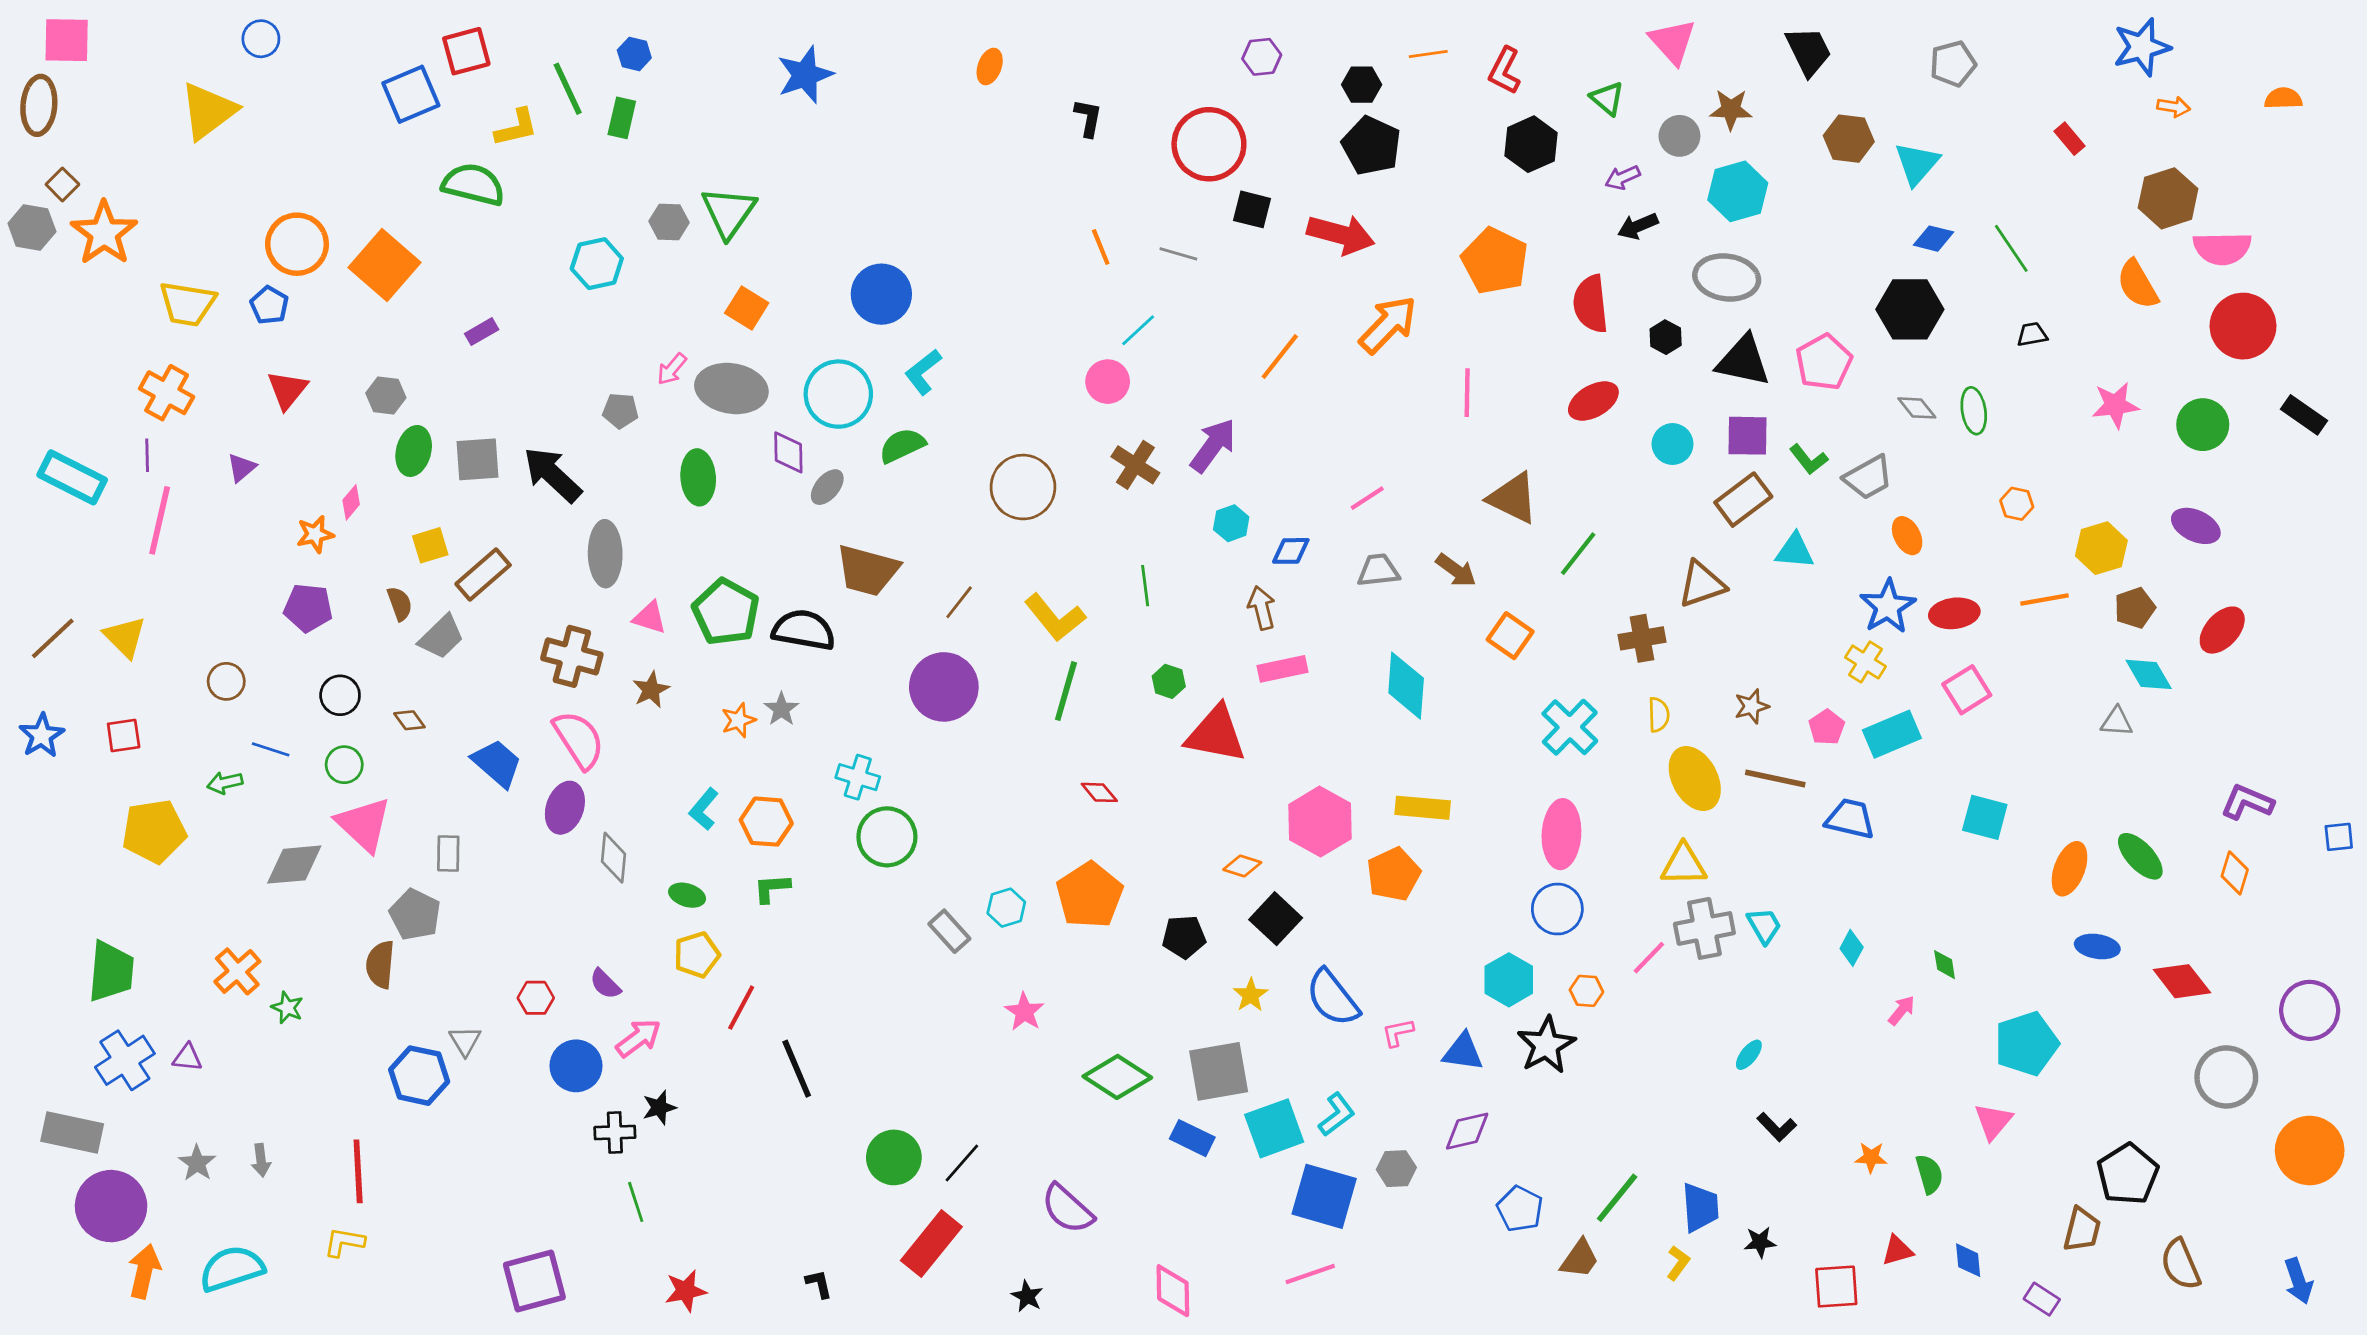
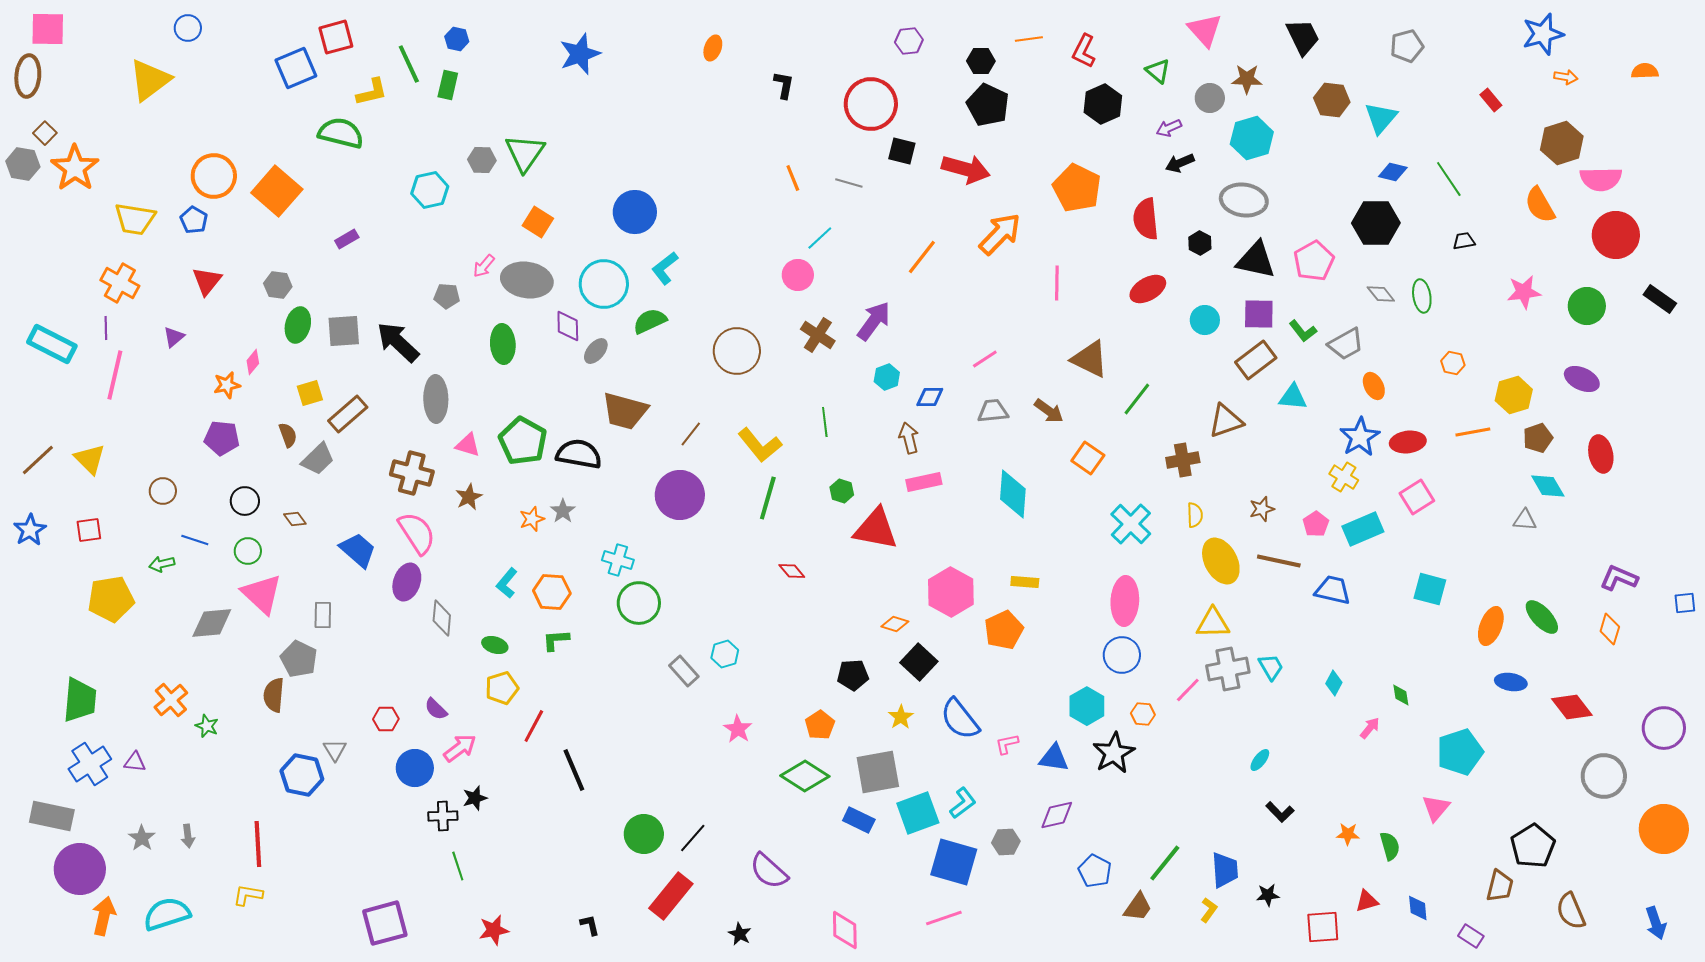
red ellipse: (2222, 630) -> (1601, 454), turned -54
yellow rectangle: (1423, 808) -> (1025, 582), size x0.7
orange pentagon: (1090, 895) -> (820, 725), moved, size x0.6

